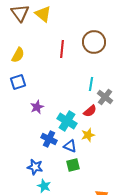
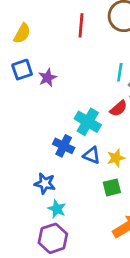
purple star: (37, 107) -> (48, 78), moved
yellow star: (88, 135) -> (116, 158), moved
green square: (73, 165) -> (112, 187), moved

